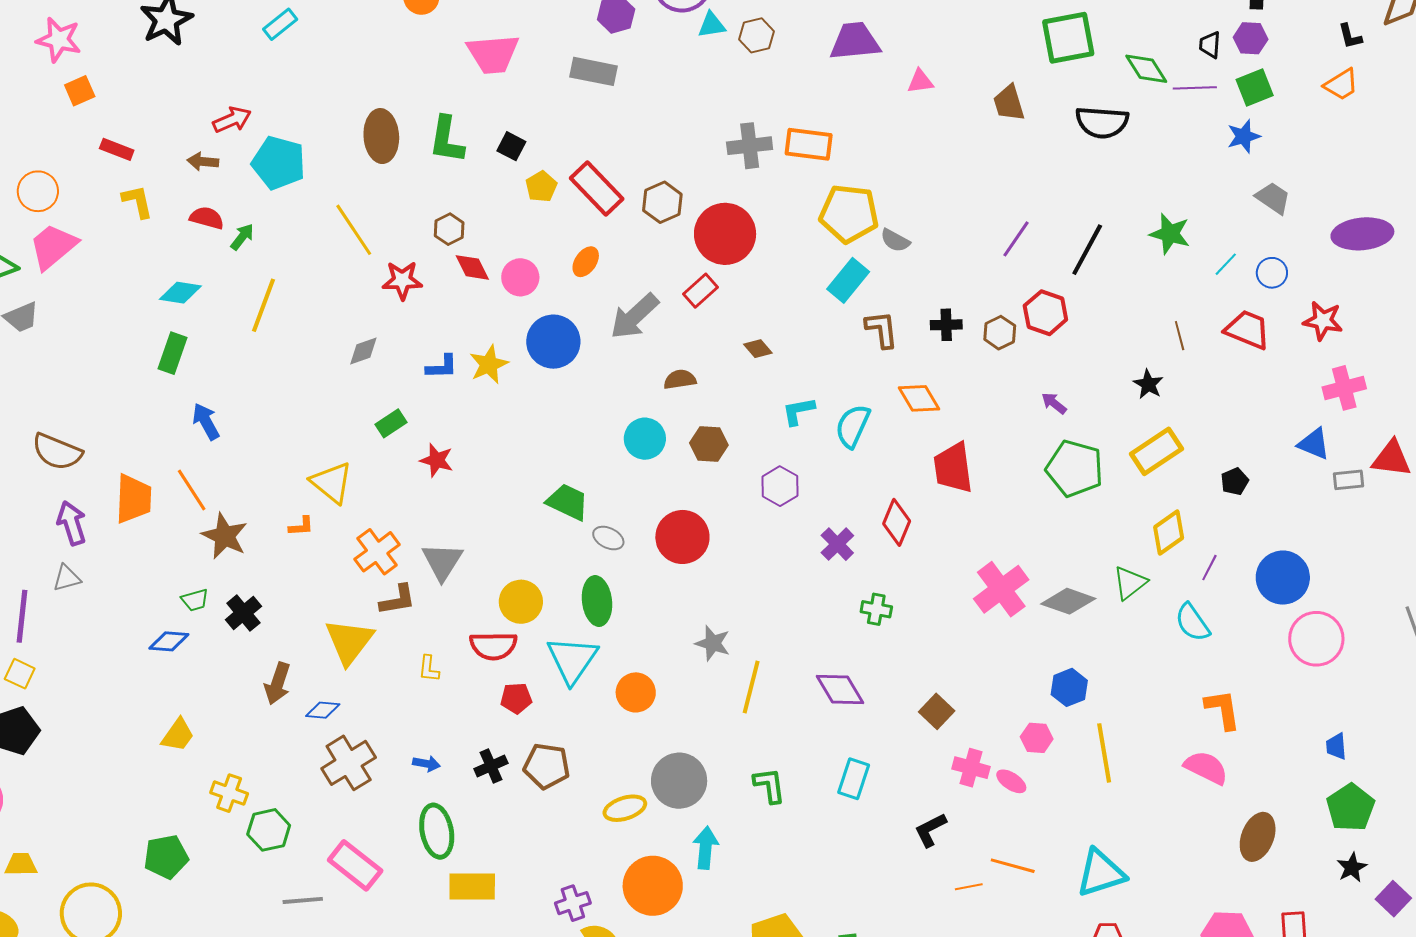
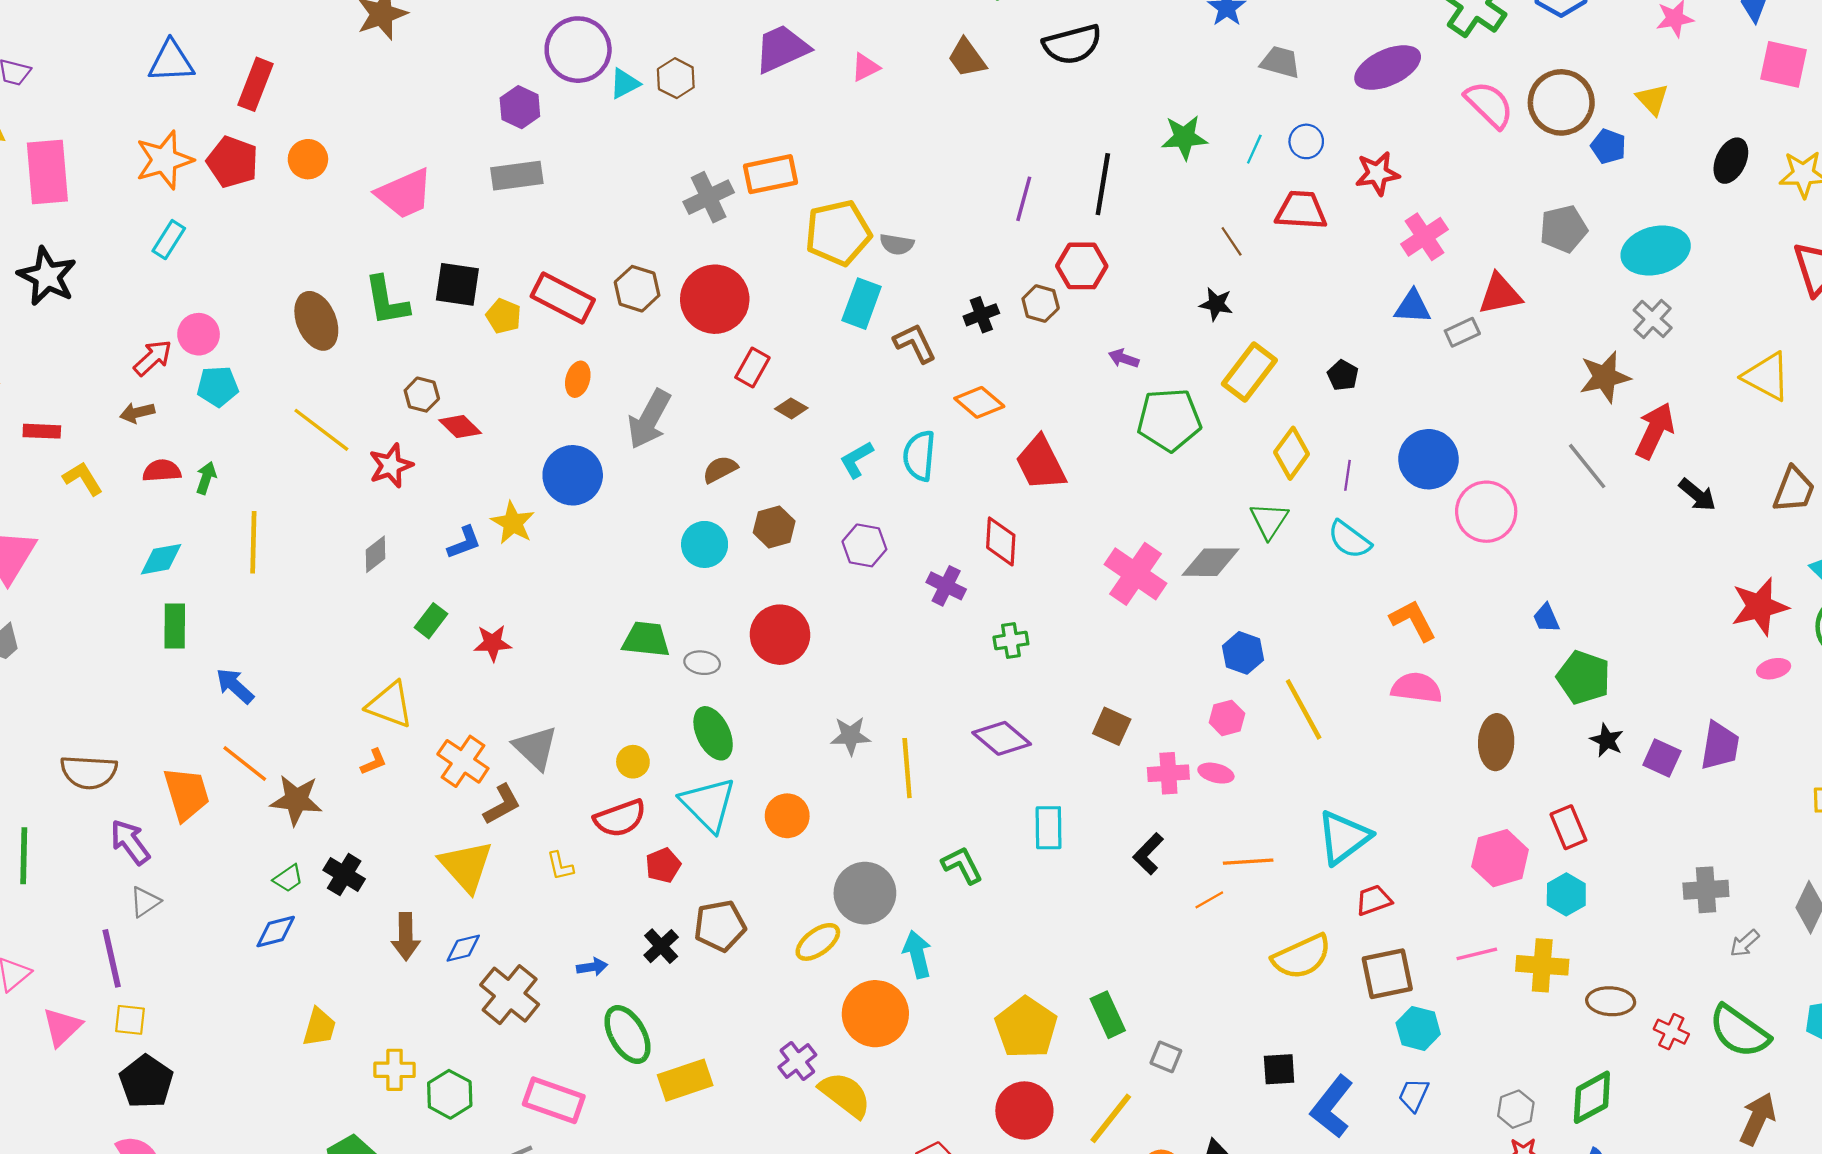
black square: (511, 146) -> (457, 284), size x1.5
cyan pentagon: (279, 163) -> (218, 386), size x0.7
pink circle: (520, 277) -> (199, 334), moved
red rectangle: (701, 291) -> (752, 368), moved
yellow circle: (521, 602) -> (633, 762), size x0.7

